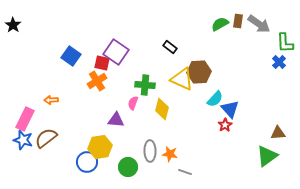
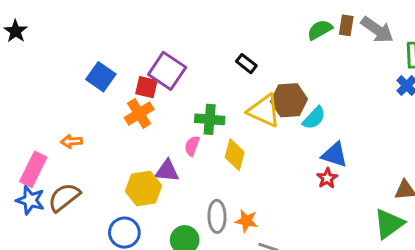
cyan semicircle: (215, 99) -> (314, 118), moved
blue triangle: (230, 109) -> (335, 155), turned -30
yellow hexagon: (100, 147) -> (143, 188), moved

